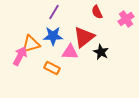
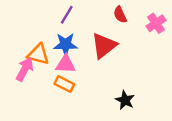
orange triangle: (31, 44) -> (38, 54), turned 30
pink triangle: (70, 52) -> (66, 64), moved
black star: (101, 52) -> (125, 100), moved

